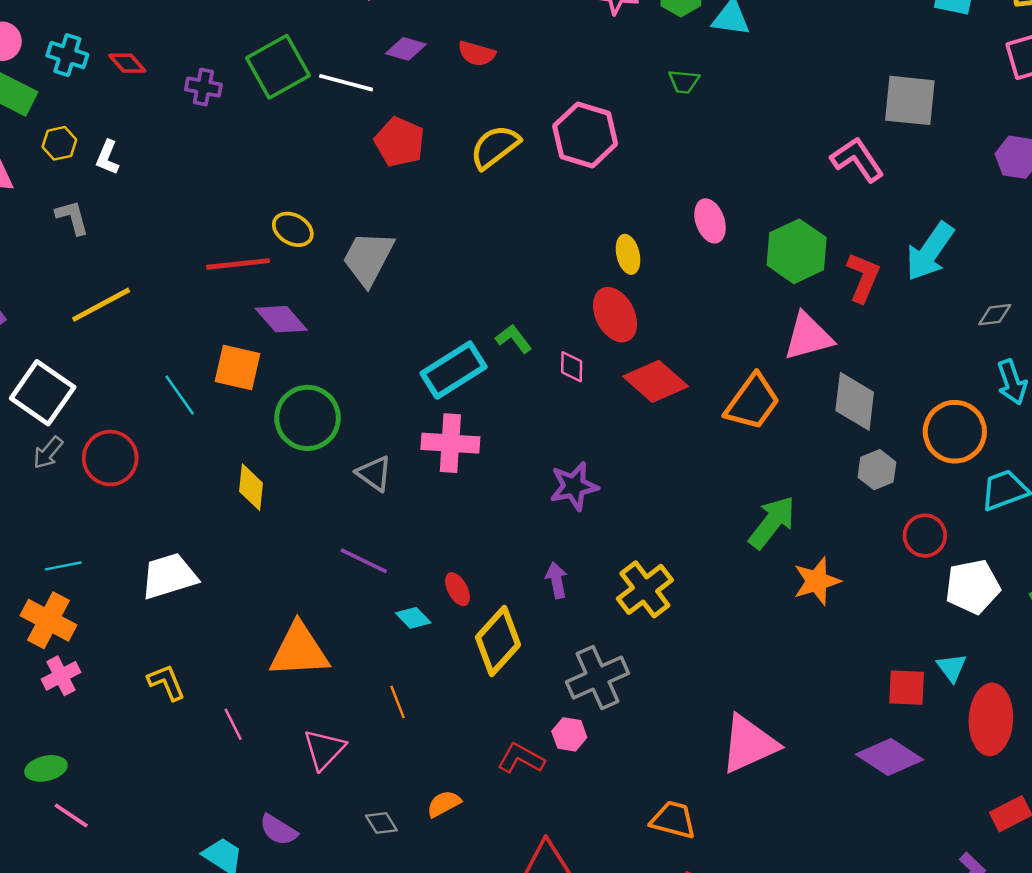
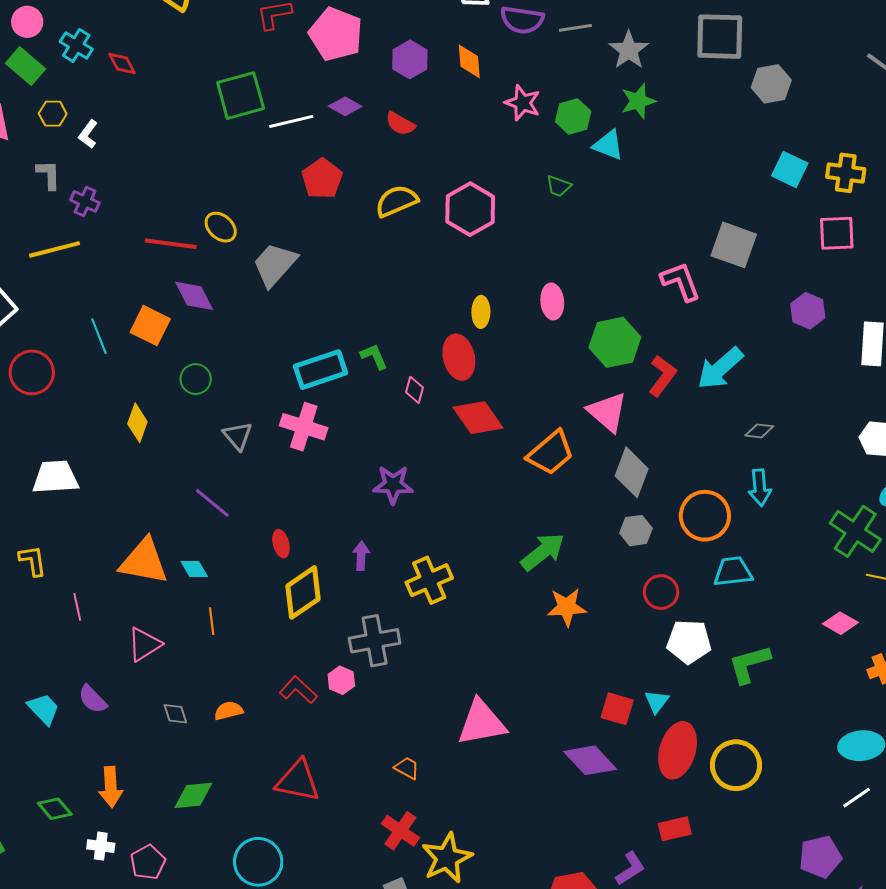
white line: (346, 83) -> (291, 121), turned -42
purple cross: (203, 87) -> (85, 201), moved
pink triangle: (808, 337) -> (607, 412), turned 42
green circle: (308, 418) -> (196, 379), size x0.6
cyan diamond: (413, 618) -> (194, 569), moved
orange trapezoid: (673, 820) -> (407, 768), size x0.7

